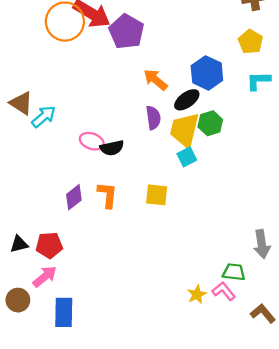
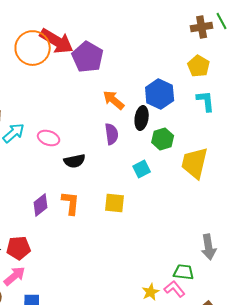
cyan L-shape: (258, 81) -> (206, 101), turned 85
black ellipse: (187, 100) -> (142, 118), turned -45
yellow trapezoid: (185, 130) -> (195, 163), moved
pink ellipse: (92, 141) -> (49, 138), moved

